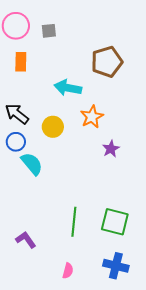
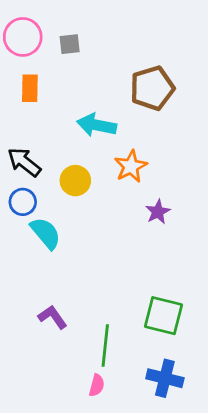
green line: (74, 222) -> (105, 345), moved
purple L-shape: (26, 240) -> (53, 317), moved

